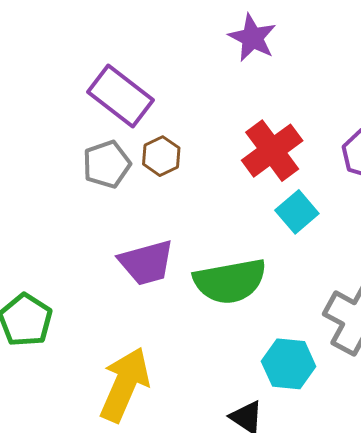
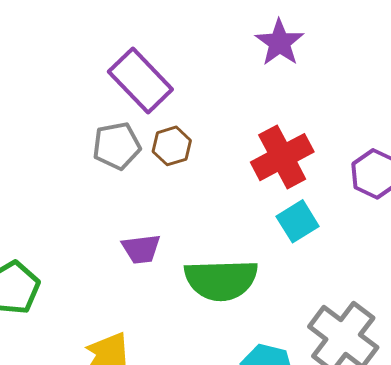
purple trapezoid: (146, 263) -> (141, 249), size x0.7

